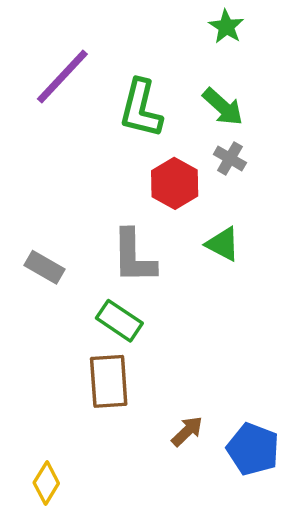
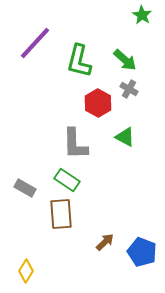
green star: (226, 27) -> (142, 15), moved
gray rectangle: (44, 267) -> (25, 188), moved

